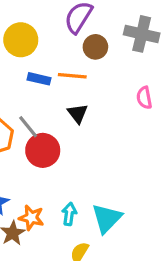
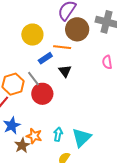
yellow circle: (21, 40) -> (32, 35), moved
brown circle: (95, 47) -> (77, 29), size x1.5
blue rectangle: (39, 79) -> (45, 58), moved, turned -48

